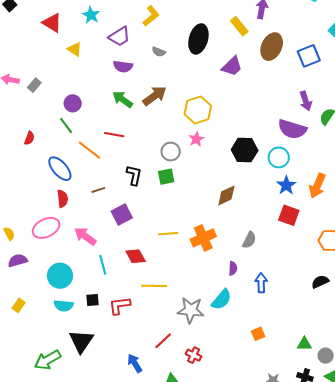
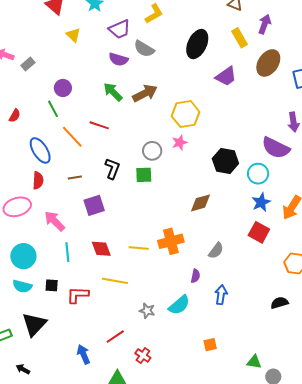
gray semicircle: (159, 52) -> (144, 49), moved, size x1.5
yellow line: (168, 234) -> (139, 248), moved
gray star: (191, 310) -> (147, 311), size x0.6

